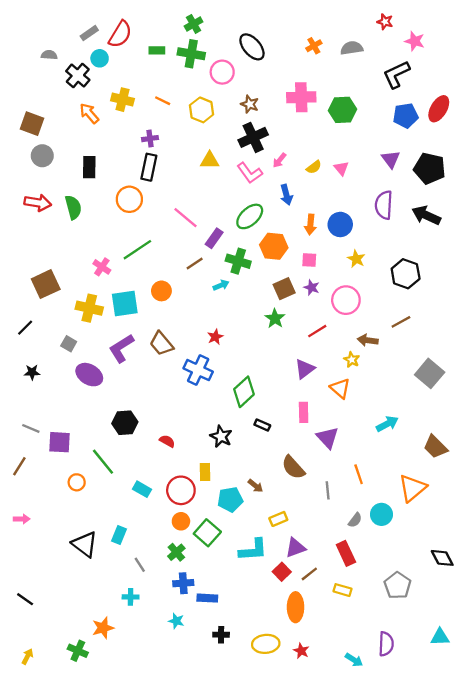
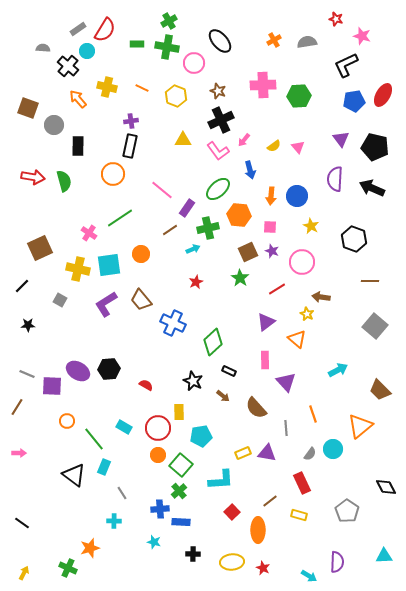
gray circle: (42, 156) -> (54, 125), moved
green cross: (238, 261) -> (208, 228), turned -30
brown line: (401, 322) -> (370, 281), moved, turned 30
red star: (215, 337) -> (196, 282), moved
purple ellipse: (89, 375) -> (78, 371), moved
green line: (103, 462) -> (94, 439), moved
brown arrow: (255, 486) -> (223, 396), moved
purple triangle: (296, 548) -> (267, 453), moved, turned 30
green cross: (176, 552) -> (179, 491), moved
red square: (282, 572) -> (232, 512), moved

